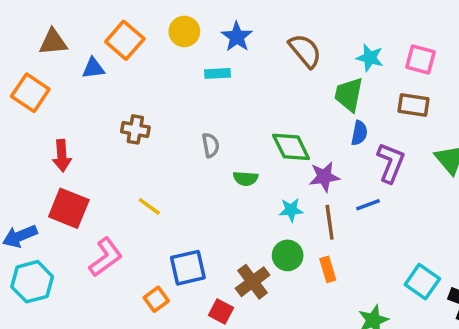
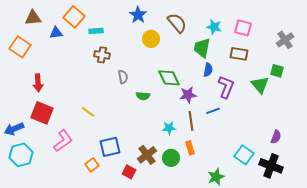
yellow circle: (184, 31) -> (151, 39), moved
cyan rectangle: (218, 73) -> (96, 31), moved
brown cross: (135, 129) -> (102, 55), moved
cyan star: (291, 210) -> (169, 128), moved
green circle: (288, 255) -> (171, 158), moved

